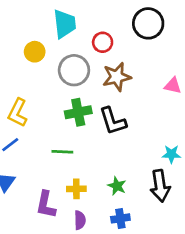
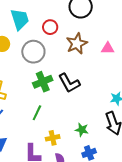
brown star: (117, 77) -> (77, 44), moved
green line: (62, 152) -> (37, 113), turned -56

